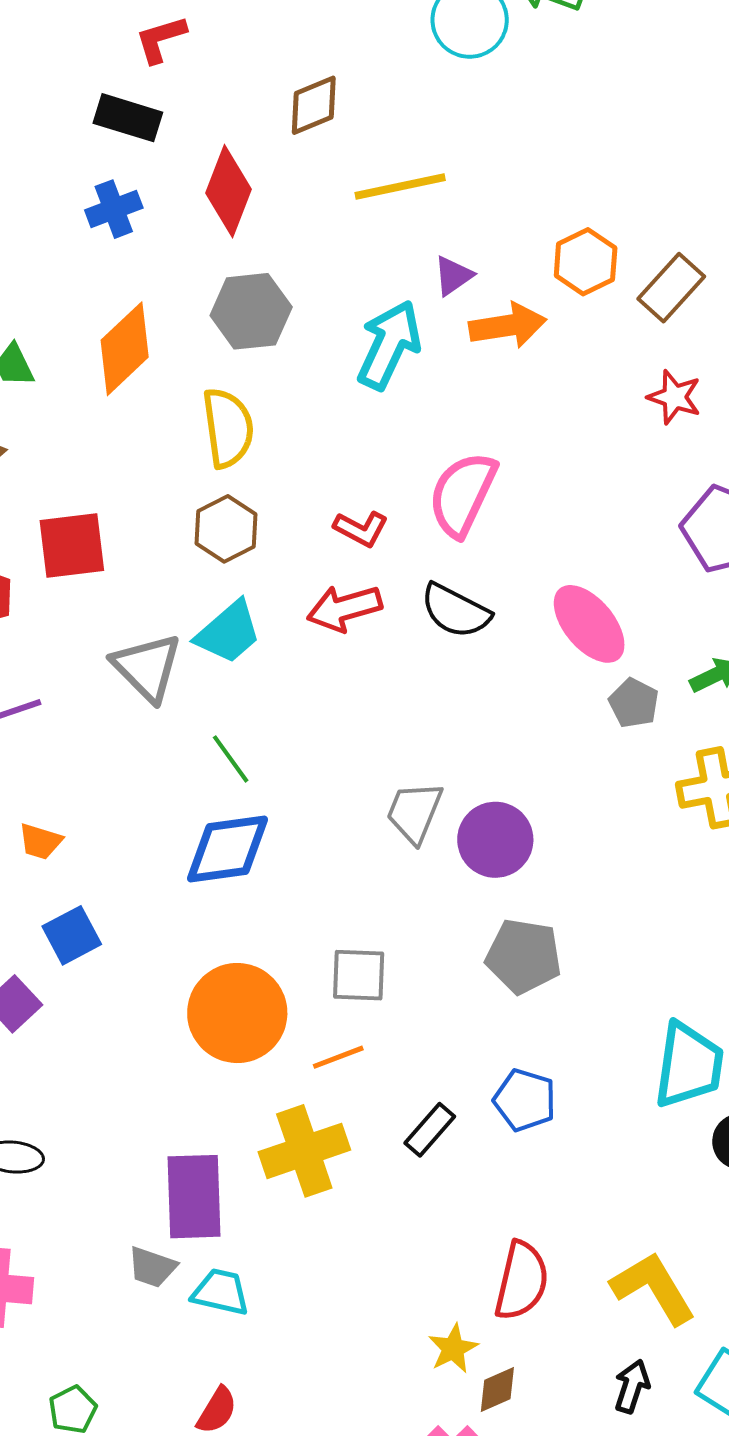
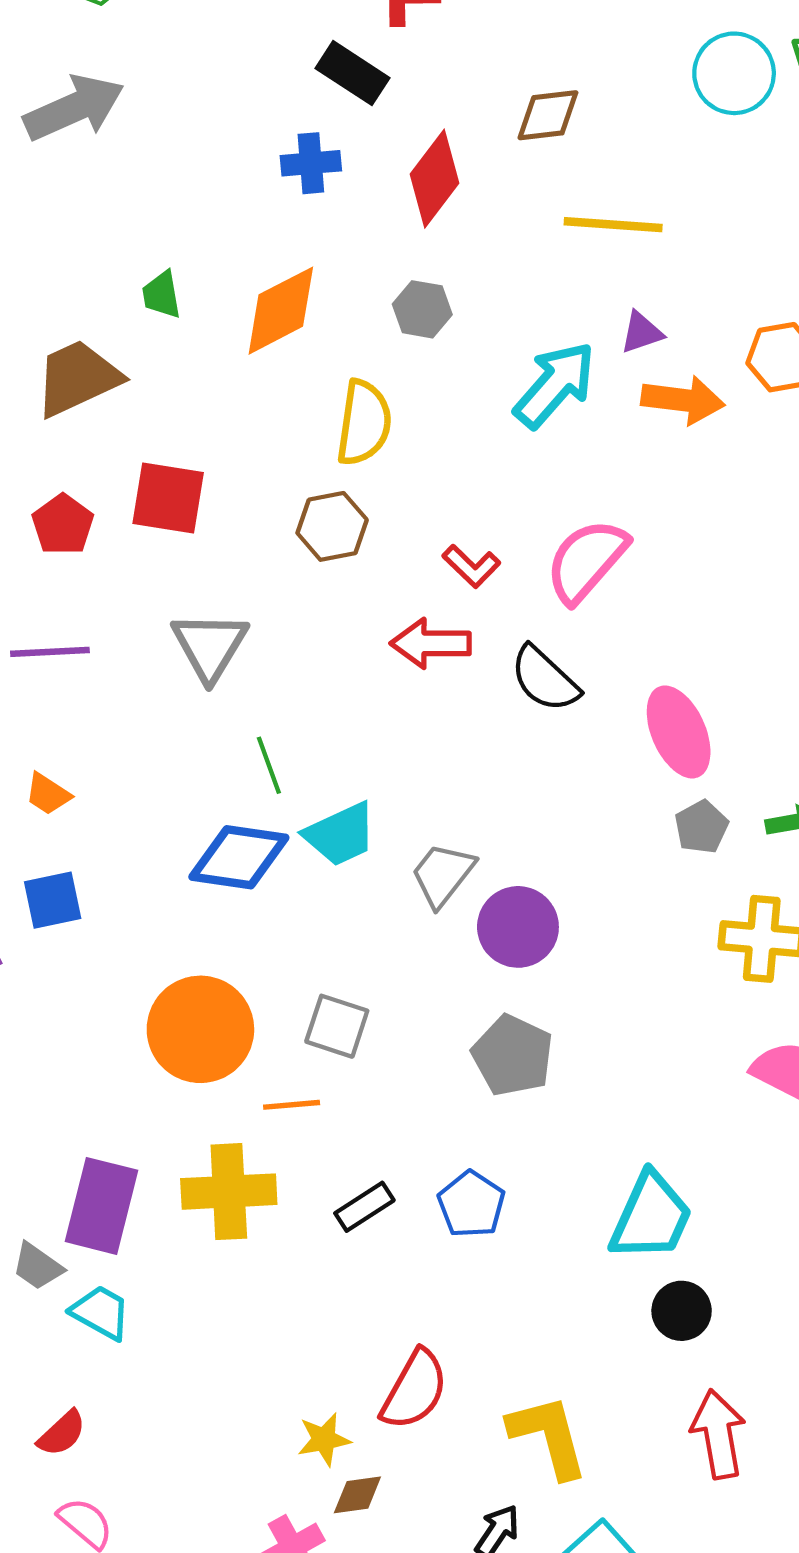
gray hexagon: (251, 311) -> (422, 309), size x0.7
cyan trapezoid: (228, 632) -> (340, 834), moved

